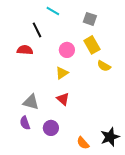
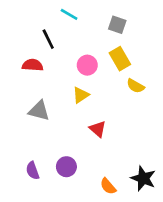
red triangle: (63, 99) -> (98, 129), moved
gray triangle: (31, 102) -> (39, 111), moved
purple semicircle: (25, 123) -> (33, 171), moved
black star: (110, 137) -> (143, 178), turned -30

